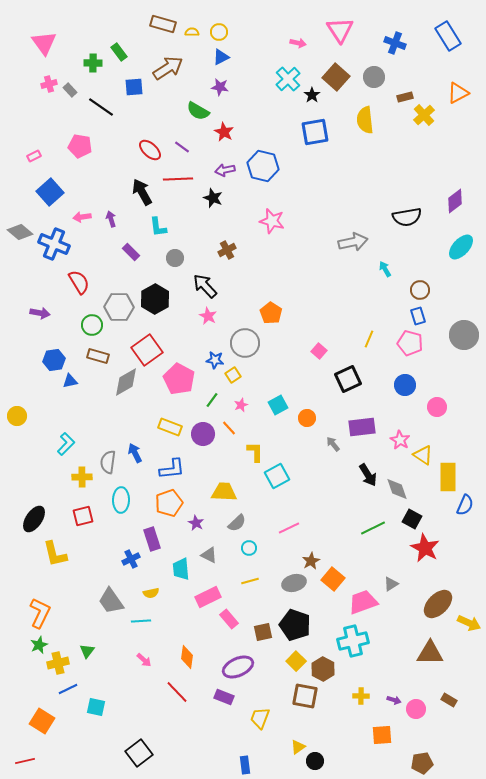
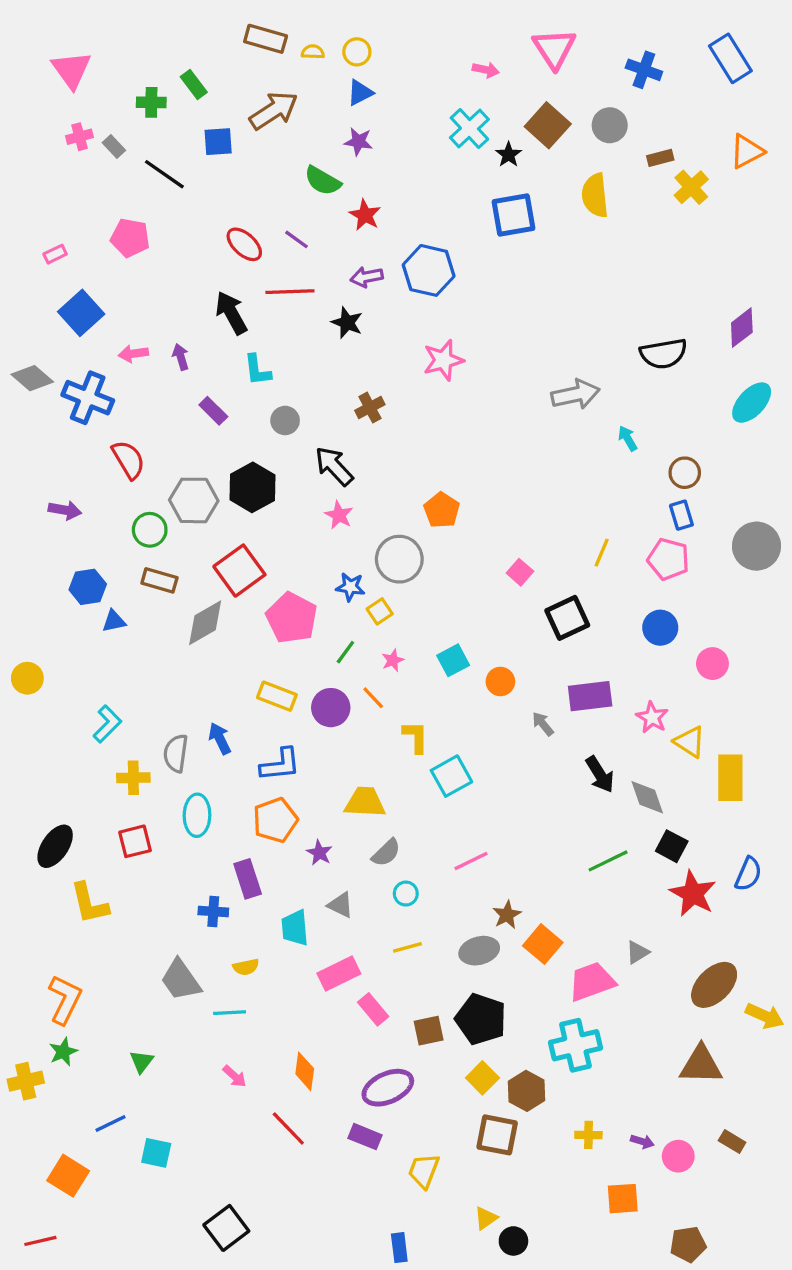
pink star: (272, 221) -> (443, 360), turned -30
blue semicircle: (465, 505) -> (748, 874), moved
blue cross: (131, 559) -> (213, 911), turned 30
yellow cross: (58, 663) -> (26, 1081), moved

